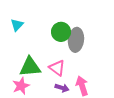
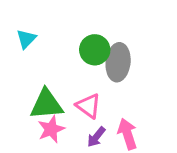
pink star: (21, 86) -> (51, 129), moved
purple arrow: (62, 88) -> (96, 137), turned 112

